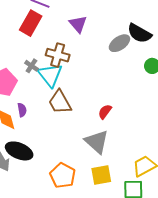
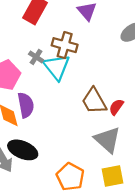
brown trapezoid: (60, 102) -> (94, 101), moved
purple semicircle: (22, 110) -> (26, 105), size x1.6

